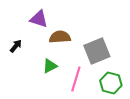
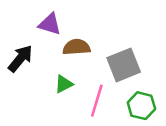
black arrow: (16, 46) -> (20, 59), size x1.6

